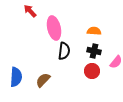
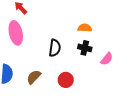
pink ellipse: (54, 28) -> (16, 33), moved
red circle: (92, 71) -> (66, 80), moved

